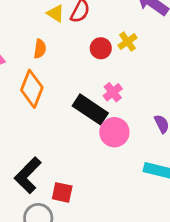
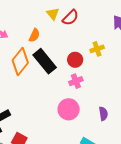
red circle: (101, 48) -> (75, 60), moved
black rectangle: (90, 109) -> (45, 61), moved

